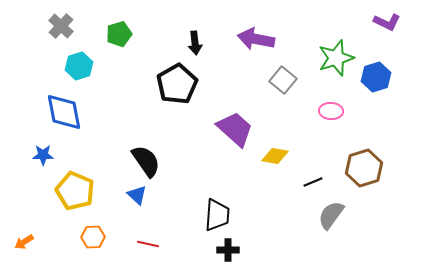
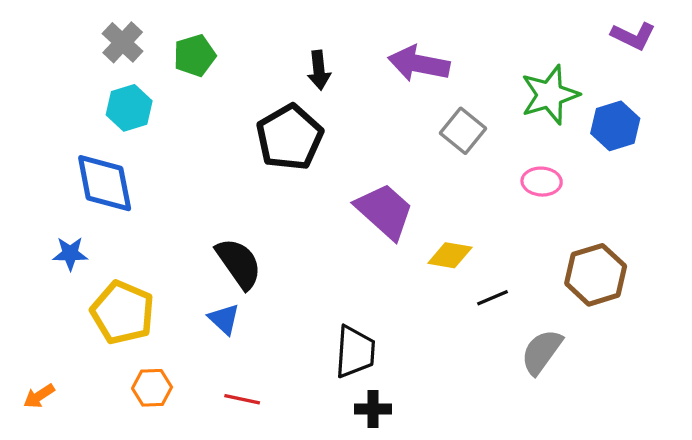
gray cross: (61, 26) -> (123, 42), moved
black line: (313, 182) -> (493, 298), moved

